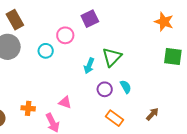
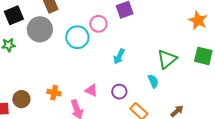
cyan circle: (46, 51) -> (77, 37), size x1.5
green triangle: (112, 57) -> (167, 59), moved
purple circle: (105, 89) -> (119, 92), moved

